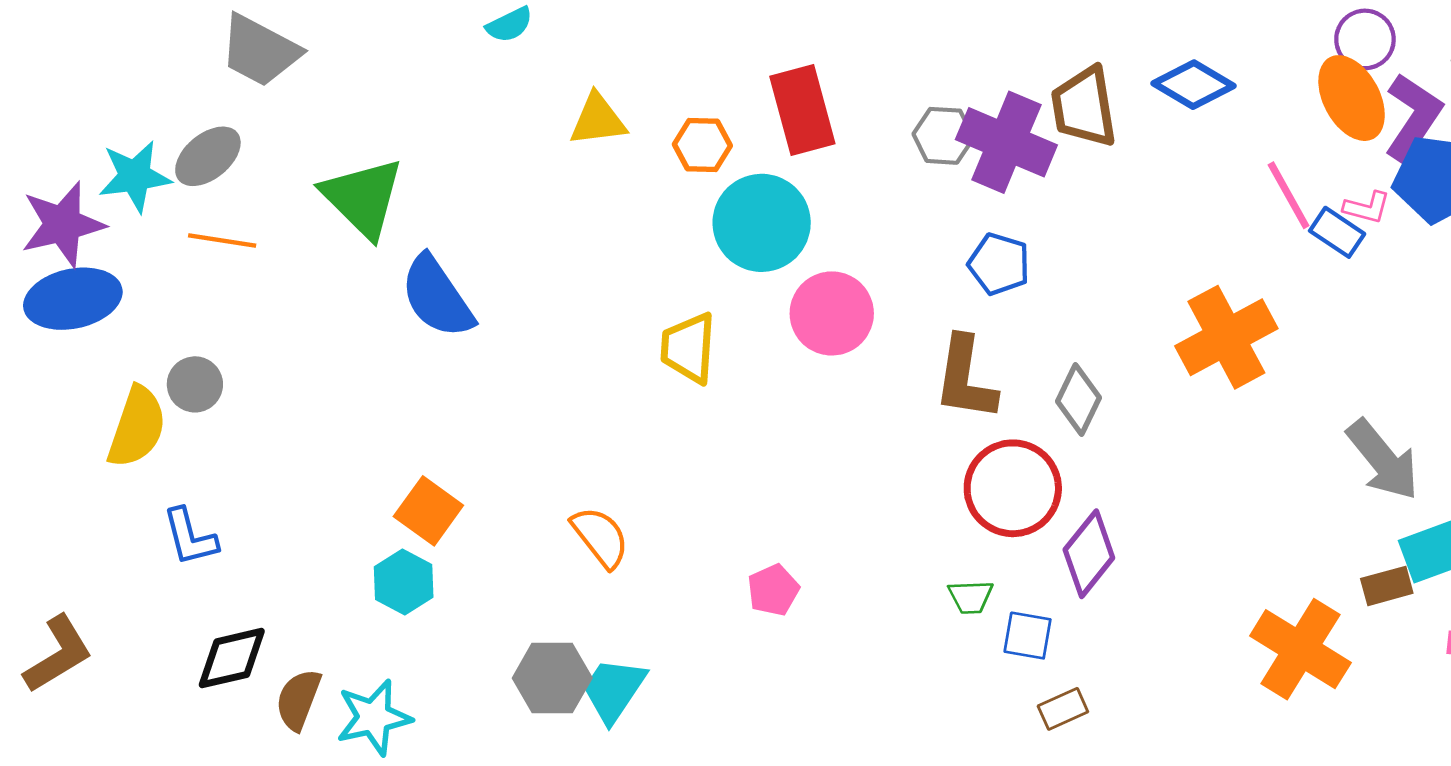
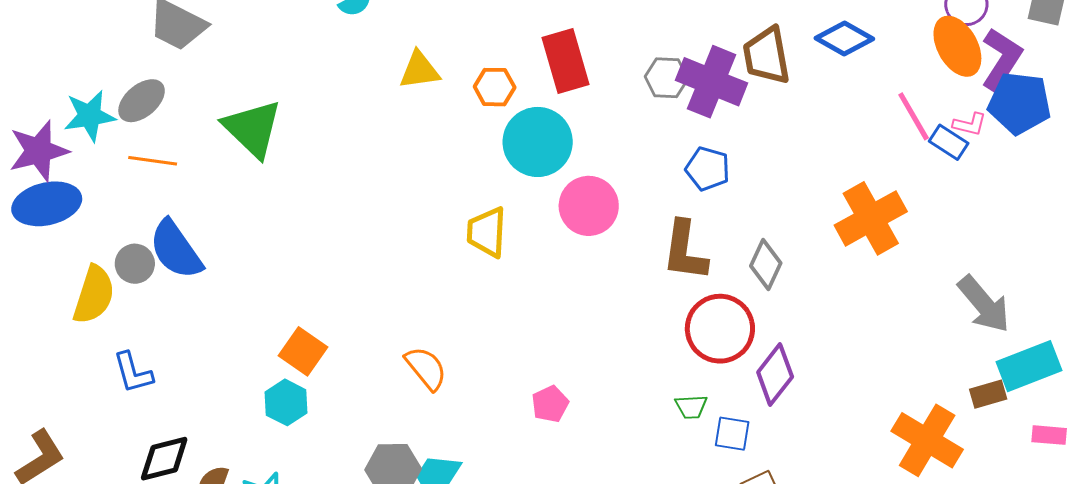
blue semicircle: (437, 297) -> (176, 250), moved

